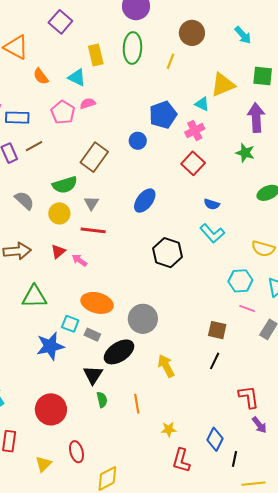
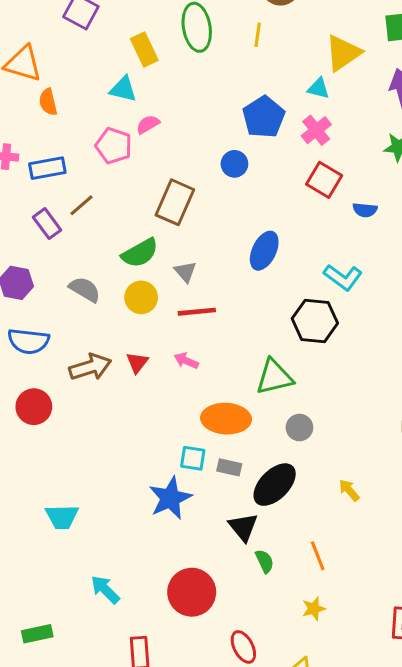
orange semicircle: (41, 76) -> (48, 102), moved, turned 36
blue semicircle: (212, 204) -> (365, 210), moved
cyan L-shape: (212, 233) -> (343, 277), moved
red triangle: (58, 251) -> (137, 362), moved
green triangle: (34, 297) -> (274, 377), moved
gray circle: (143, 319) -> (299, 428), size x0.6
yellow arrow: (166, 366) -> (349, 490), size x0.7
yellow star: (169, 429) -> (314, 609), moved

